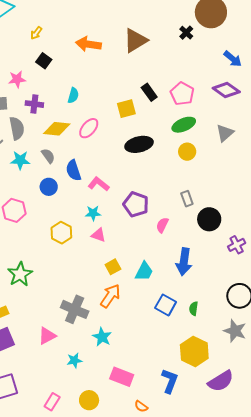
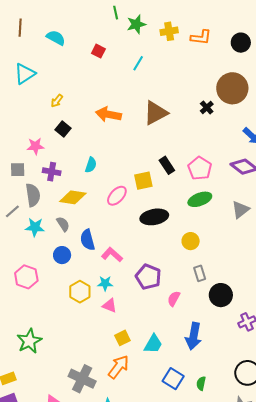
pink ellipse: (89, 128) -> (117, 196), moved
yellow circle: (187, 152) -> (191, 241), moved
yellow hexagon: (61, 233) -> (80, 292), moved

